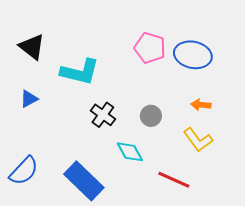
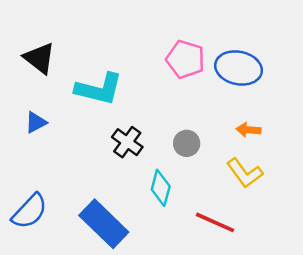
cyan diamond: (130, 152) -> (161, 188), turned 44

